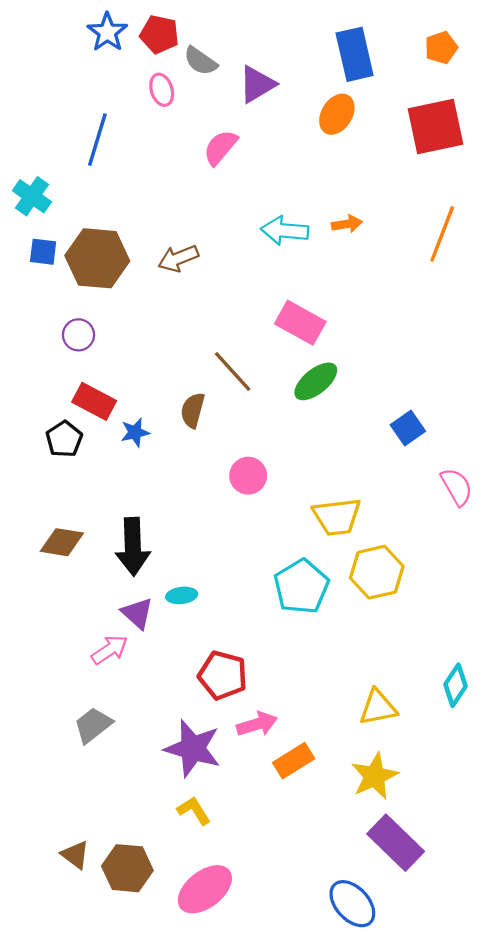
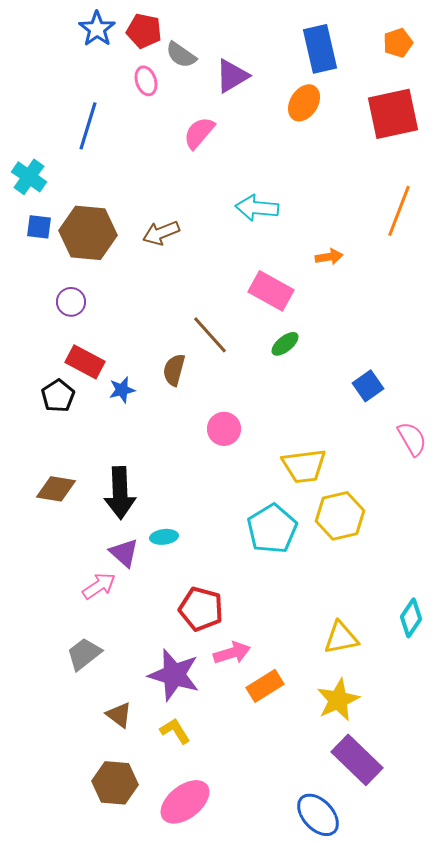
orange arrow: (347, 224) -> (329, 257), moved
green ellipse: (316, 381) -> (285, 344), size x0.7
brown triangle: (75, 855) -> (119, 715), moved

